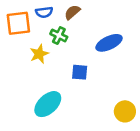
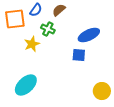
blue semicircle: (44, 12) -> (36, 10), turned -48
blue square: (80, 72) -> (79, 55), moved
cyan ellipse: (48, 104) -> (26, 85), moved

